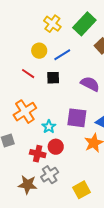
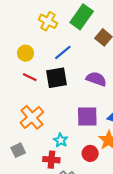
yellow circle: (39, 51) -> (26, 53), moved
black square: (53, 78) -> (57, 78), size x1.5
cyan star: (49, 127) -> (61, 140), moved
red circle: (56, 147) -> (90, 153), moved

